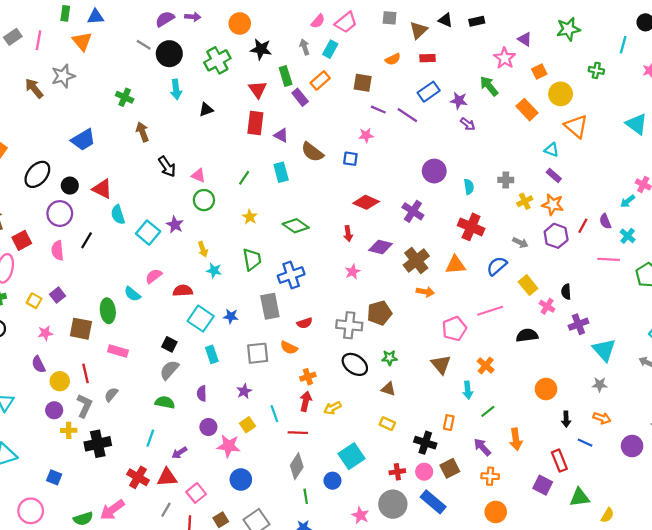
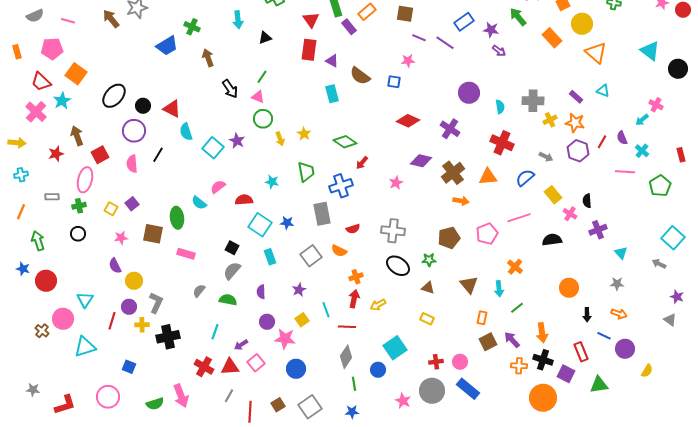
blue trapezoid: (83, 140) -> (167, 46), moved
cyan triangle: (552, 150) -> (603, 91), moved
green line: (244, 178) -> (262, 77), moved
gray cross: (506, 180) -> (533, 101), size x1.5
red arrow: (348, 234) -> (362, 163), moved, turned 48
yellow arrow: (203, 249) -> (280, 139), moved
brown pentagon: (379, 313) -> (449, 238), moved
cyan triangle: (604, 350) -> (621, 253), size x0.6
gray square: (258, 353) -> (311, 256), turned -30
brown triangle: (441, 364) -> (469, 285), moved
red line: (85, 373) -> (112, 321), moved, turned 30
gray semicircle: (111, 395) -> (199, 291), moved
black cross: (425, 443) -> (543, 360), moved
purple circle: (632, 446) -> (625, 349), moved
brown square: (450, 468) -> (488, 342), moved
pink square: (196, 493) -> (256, 363), moved
pink arrow: (112, 510) -> (181, 396), turned -75
orange circle: (496, 512) -> (543, 398), moved, size x1.4
yellow semicircle: (607, 515) -> (647, 371), moved

